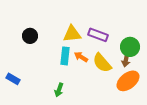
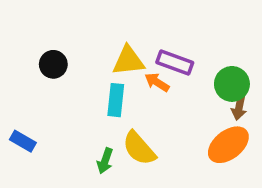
orange arrow: (81, 57) -> (157, 82), moved
brown arrow: (126, 60) -> (239, 107), moved
yellow semicircle: (102, 63) -> (139, 148), moved

